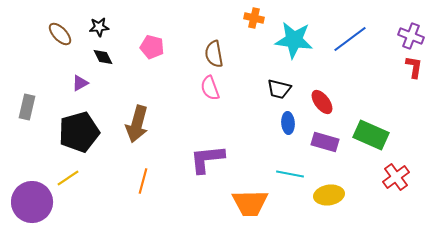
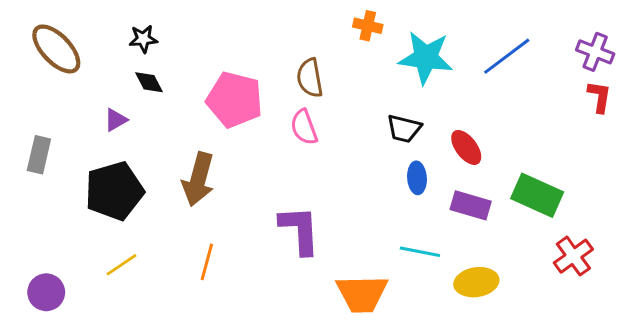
brown ellipse: (60, 34) -> (56, 49), moved, size x1.5
pink pentagon: (152, 47) -> (234, 100), moved, size x1.6
purple L-shape: (207, 159) -> (300, 230), turned 93
yellow line: (68, 178) -> (122, 265), moved
purple circle: (32, 202) -> (46, 292), size x0.6

